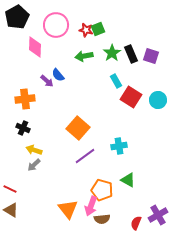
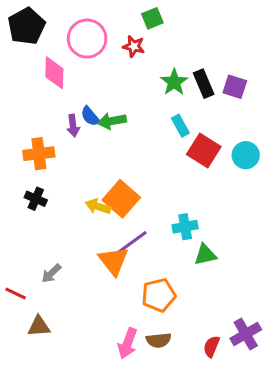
green square: (98, 29) -> (152, 18), moved
green arrow: (84, 56) -> (112, 121), moved
purple arrow: (47, 81) -> (73, 126), turned 40
yellow arrow: (34, 150) -> (98, 206), moved
gray arrow: (34, 165) -> (51, 273), moved
green triangle: (128, 180) -> (205, 255), moved, turned -42
orange pentagon: (102, 190) -> (159, 295), turned -30
pink arrow: (91, 206) -> (128, 343), moved
orange triangle: (68, 209) -> (114, 261), moved
brown triangle: (11, 210) -> (39, 326), moved, turned -35

